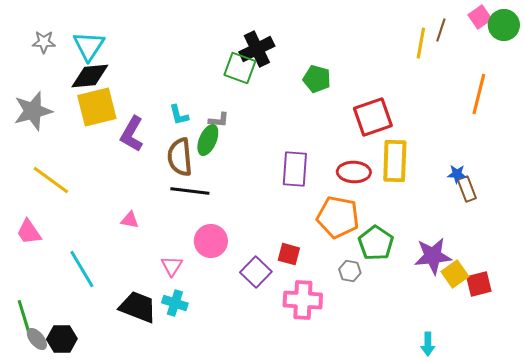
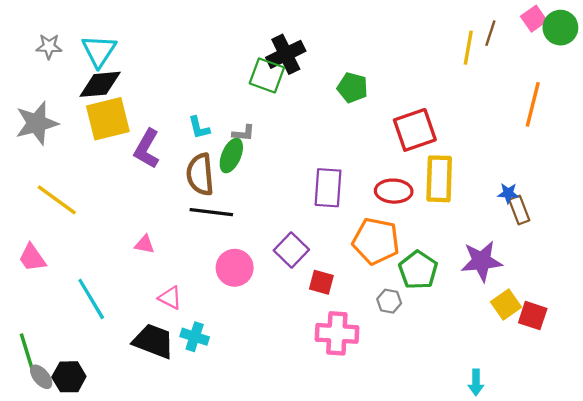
purple star: (433, 256) -> (481, 261), moved
pink triangle: (172, 266) -> (170, 298), moved, turned -35
purple square: (256, 272) -> (291, 250), moved
red square: (479, 284) -> (533, 316), turned 32

